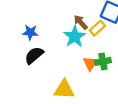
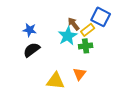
green cross: (103, 61) -> (86, 46), moved
orange triangle: (90, 63) -> (80, 74), moved

